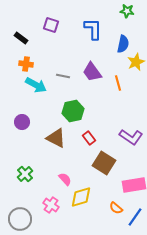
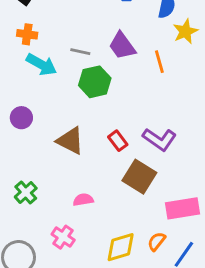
green hexagon: (73, 111) -> (95, 82), moved
purple L-shape: (131, 137) -> (159, 139), moved
pink semicircle: (65, 179) -> (83, 200), turned -56
yellow diamond: (81, 197) -> (121, 247), moved
orange semicircle: (116, 208) -> (157, 241), turned 88

